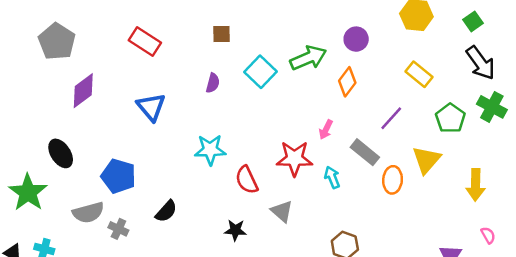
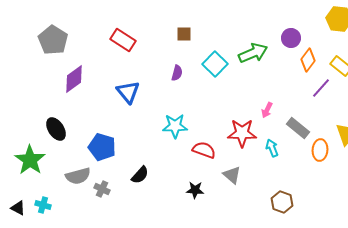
orange diamond: (347, 82) -> (308, 60), moved
purple line: (391, 118) -> (321, 88), moved
red semicircle: (247, 180) -> (204, 150), turned 135

